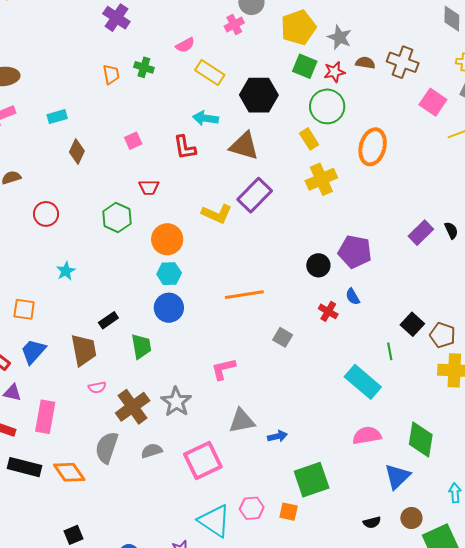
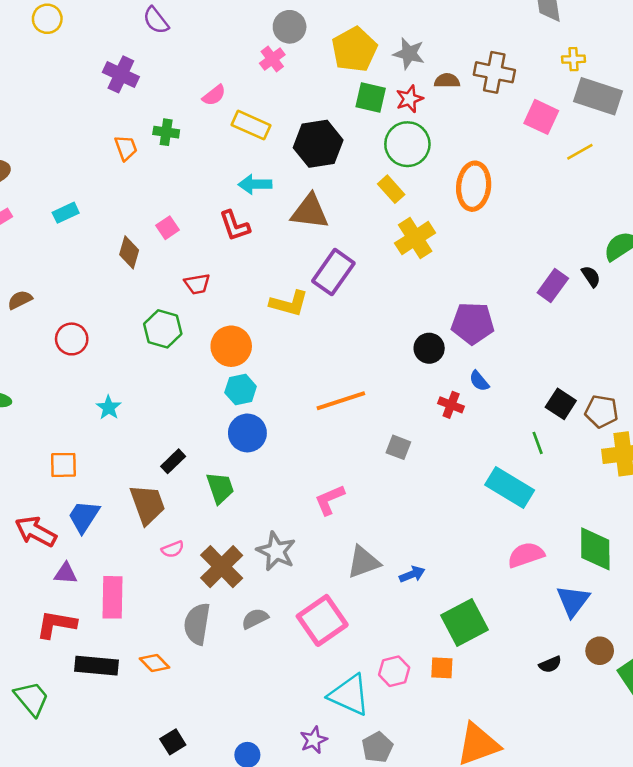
brown diamond: (77, 152) -> (129, 252), moved
orange diamond: (69, 472) -> (154, 663), size x0.7

